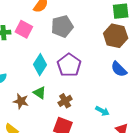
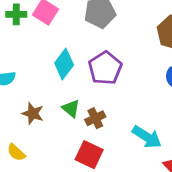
green triangle: (40, 93) -> (71, 108), moved
cyan arrow: (102, 111) -> (147, 137), size x1.5

